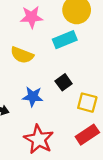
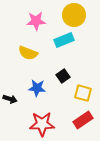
red star: (39, 139) -> (42, 124), turned -30

